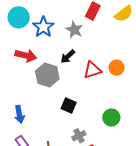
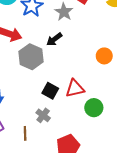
red triangle: (92, 70) -> (75, 88), moved
gray cross: (79, 136) -> (43, 115), moved, turned -32

